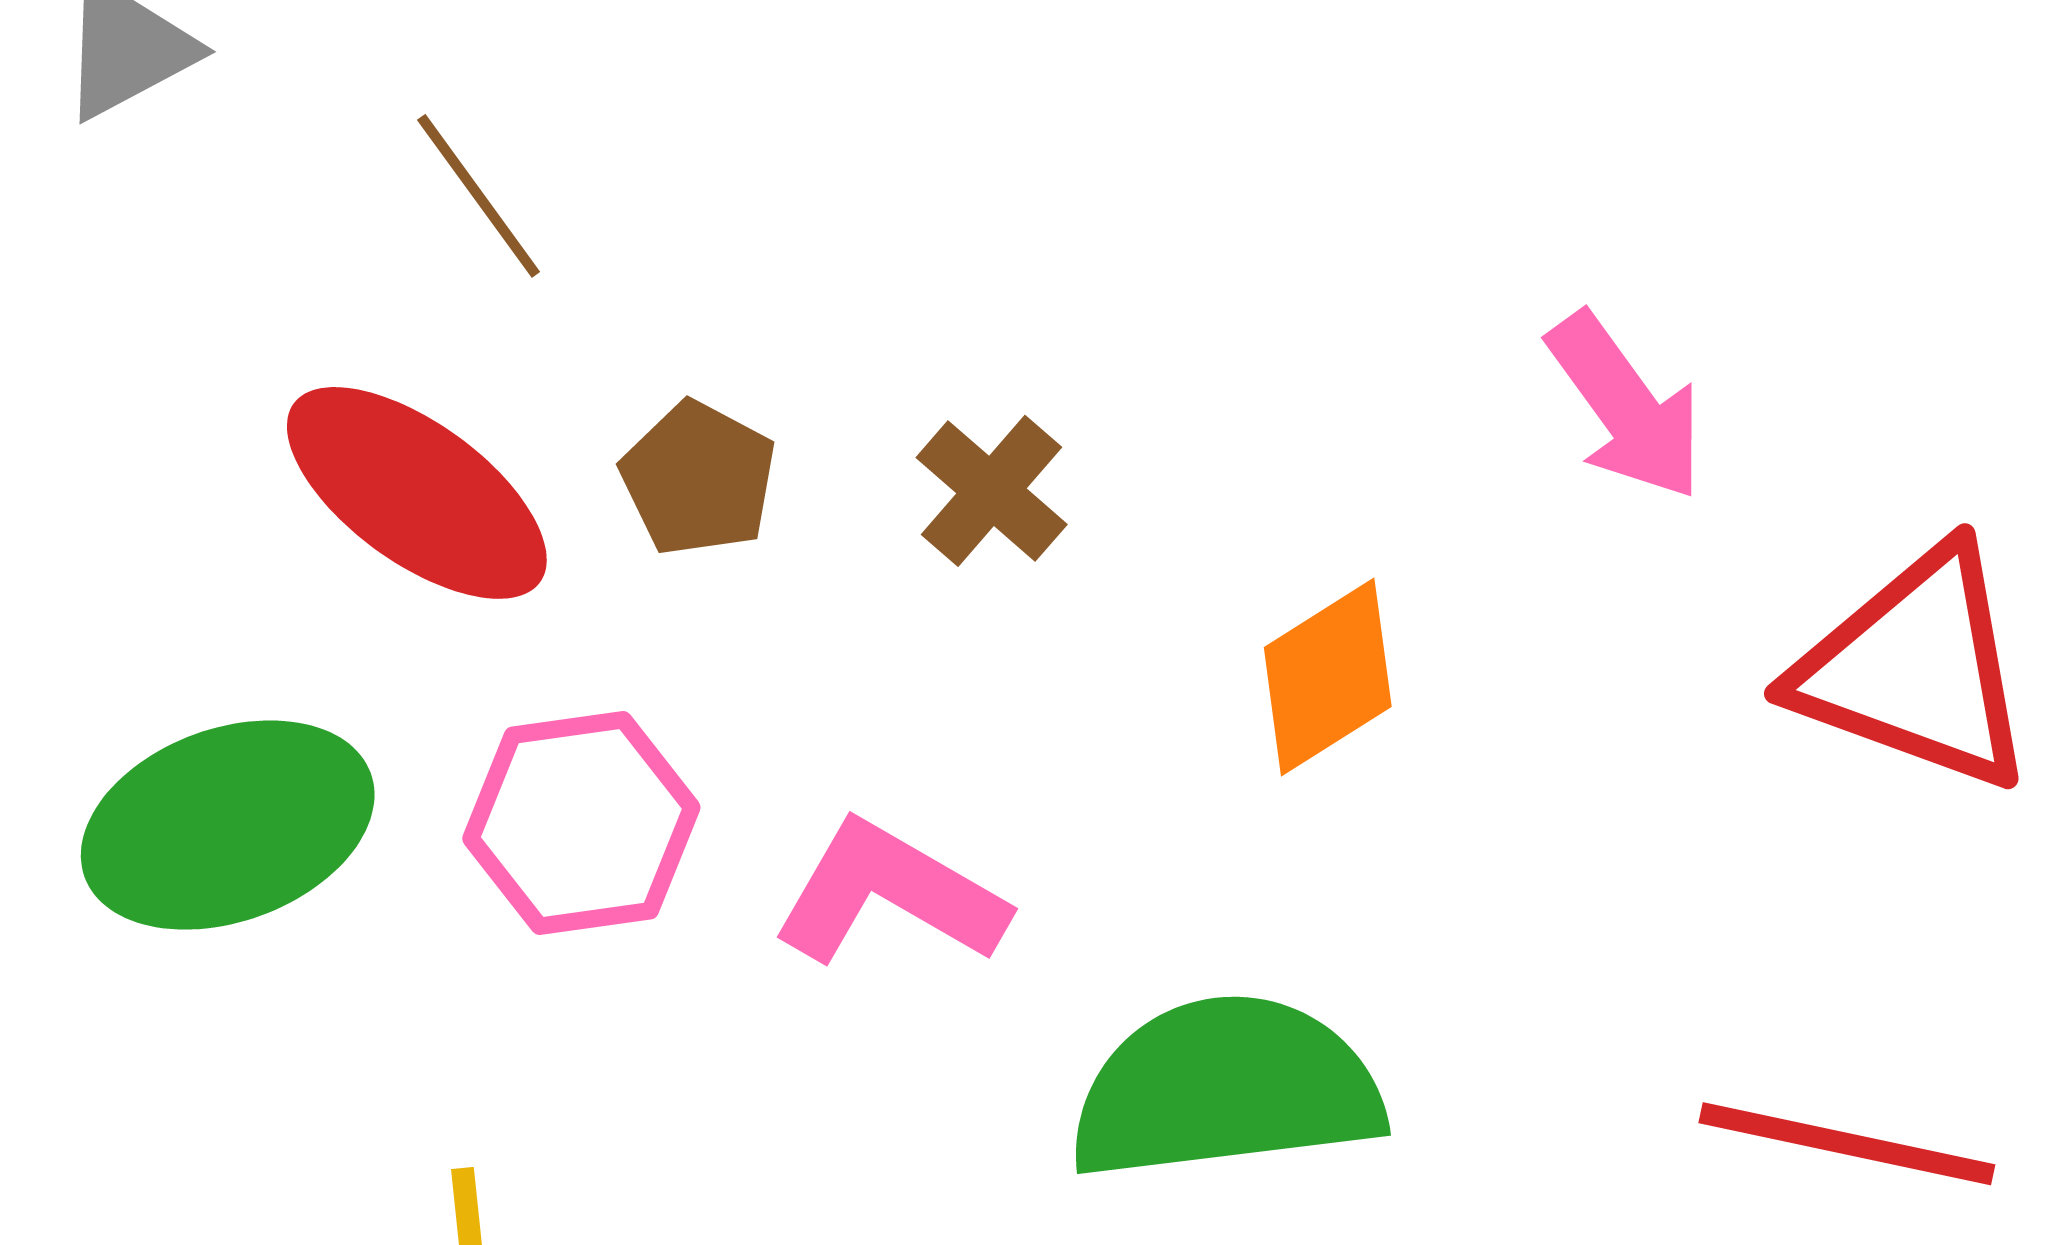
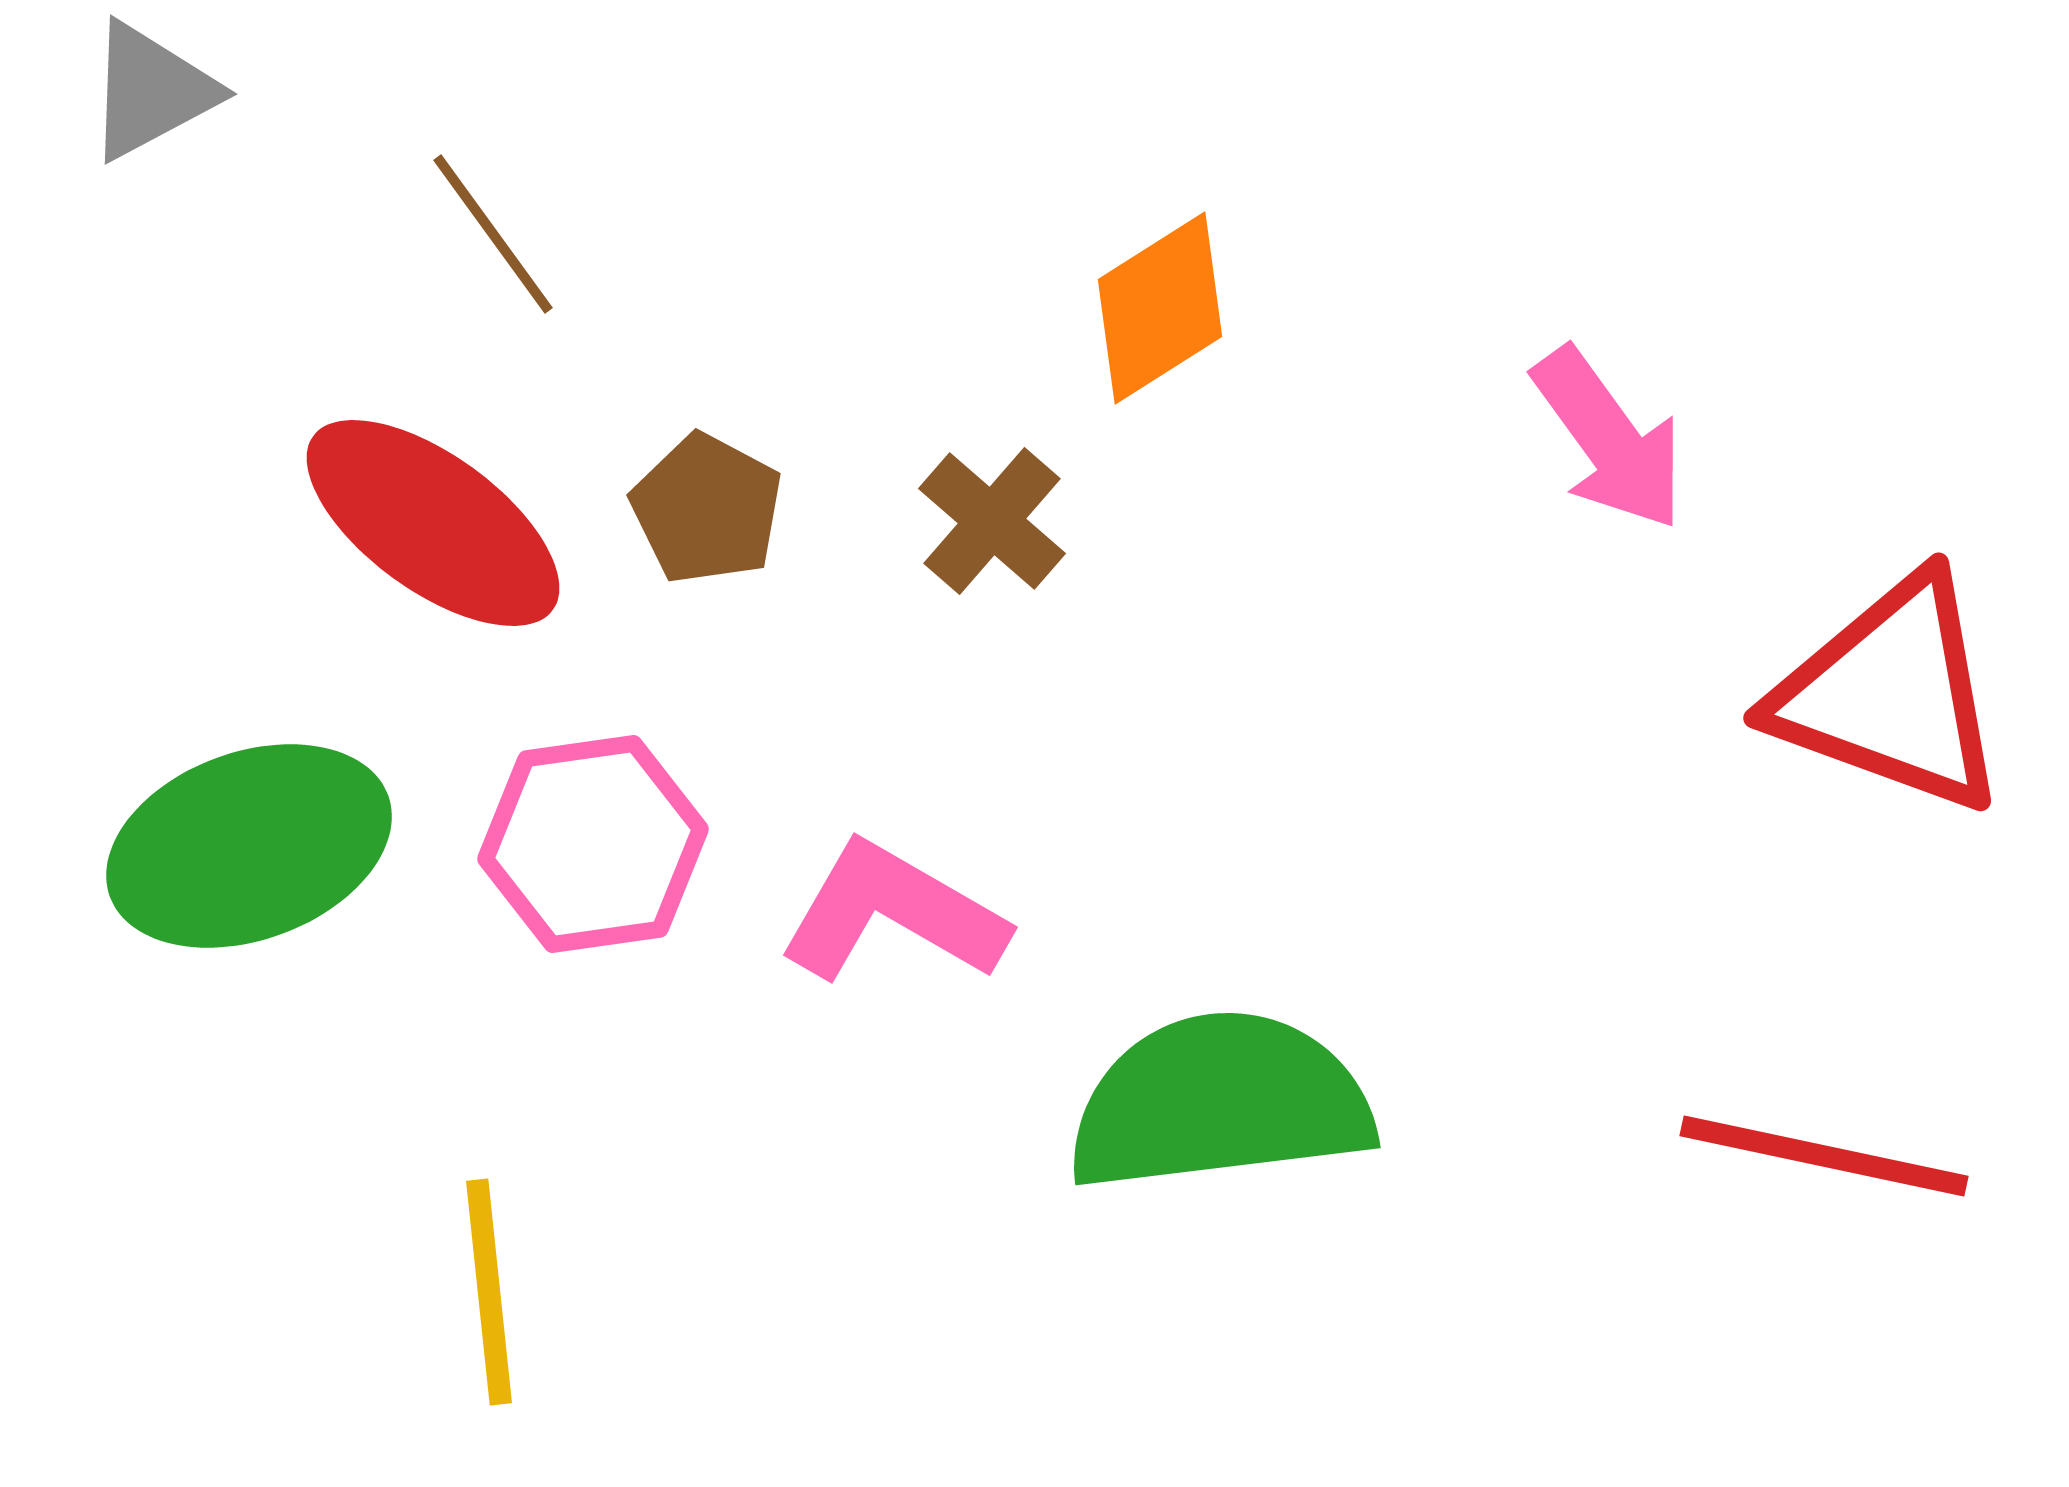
orange diamond: (1328, 677) -> (1160, 308), moved

